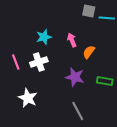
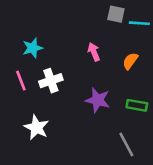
cyan star: (44, 37) -> (33, 48), moved
orange semicircle: (89, 52) -> (130, 61), moved
gray line: (78, 111) -> (126, 144), moved

